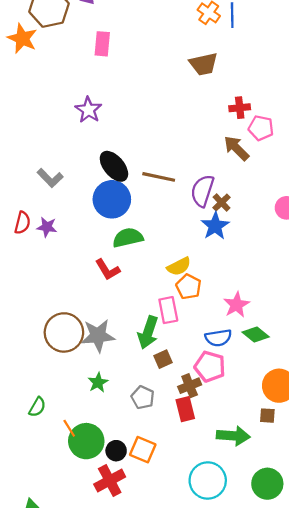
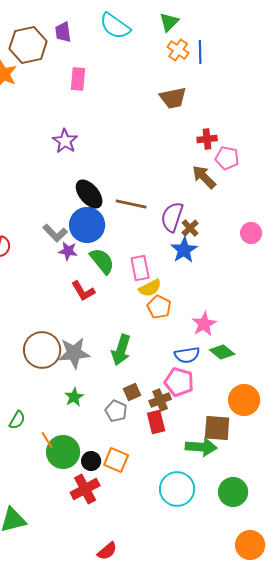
gray L-shape: (50, 178) -> (55, 233), moved
purple star: (47, 227) -> (68, 251), moved
green semicircle: (128, 238) -> (102, 261), turned 64
pink rectangle: (168, 310) -> (140, 268), moved
brown square: (163, 359) -> (132, 392), moved
brown square: (267, 416) -> (217, 428), moved, size x1.8

